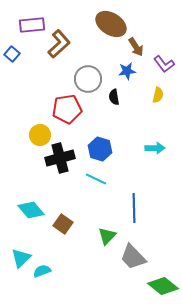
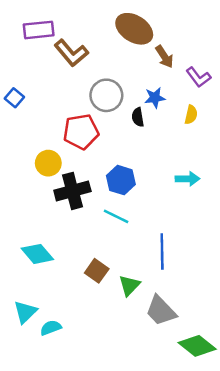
brown L-shape: (59, 44) -> (71, 53), turned 92
blue square: (12, 54) -> (14, 98), moved
blue star: (127, 71) -> (155, 98), moved
brown square: (63, 224) -> (97, 271), moved

